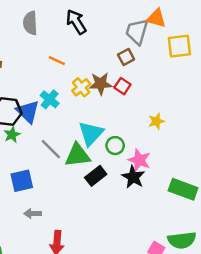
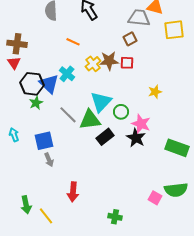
gray trapezoid: (137, 32) -> (139, 18), turned 80
red square: (122, 86) -> (127, 63), turned -32
gray arrow: (33, 213) -> (49, 160), moved, turned -112

